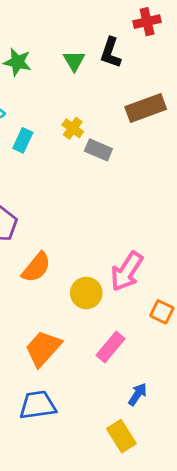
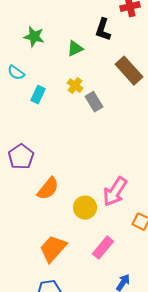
green triangle: (74, 61) -> (75, 49), moved, turned 36
brown rectangle: (146, 108) -> (129, 71), turned 68
gray rectangle: (98, 150) -> (94, 102), turned 36

